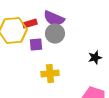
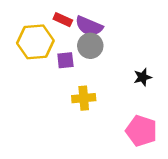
red rectangle: (30, 24) -> (63, 20), moved, turned 40

